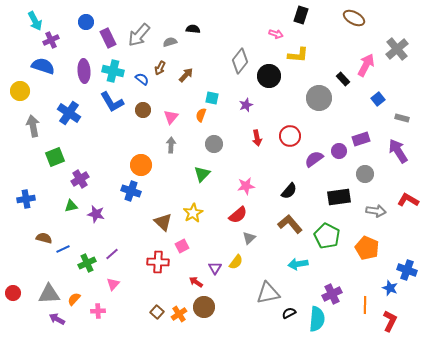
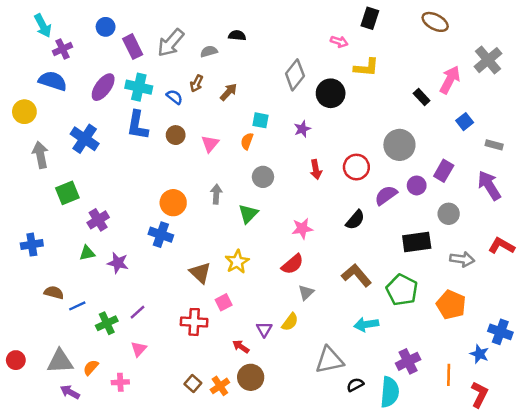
purple ellipse: (84, 71) -> (103, 87), turned 40
gray circle: (319, 98) -> (399, 145), moved
blue L-shape: (112, 102) -> (138, 125), turned 40
purple rectangle: (361, 139) -> (444, 171), turned -42
gray arrow: (171, 145) -> (216, 194), moved
black semicircle: (289, 191) -> (355, 220), moved

